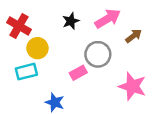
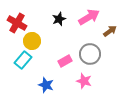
gray circle: (98, 54) -> (90, 54), moved
cyan rectangle: (26, 72) -> (23, 60), turned -36
pink star: (132, 86) -> (84, 81), moved, size x0.7

